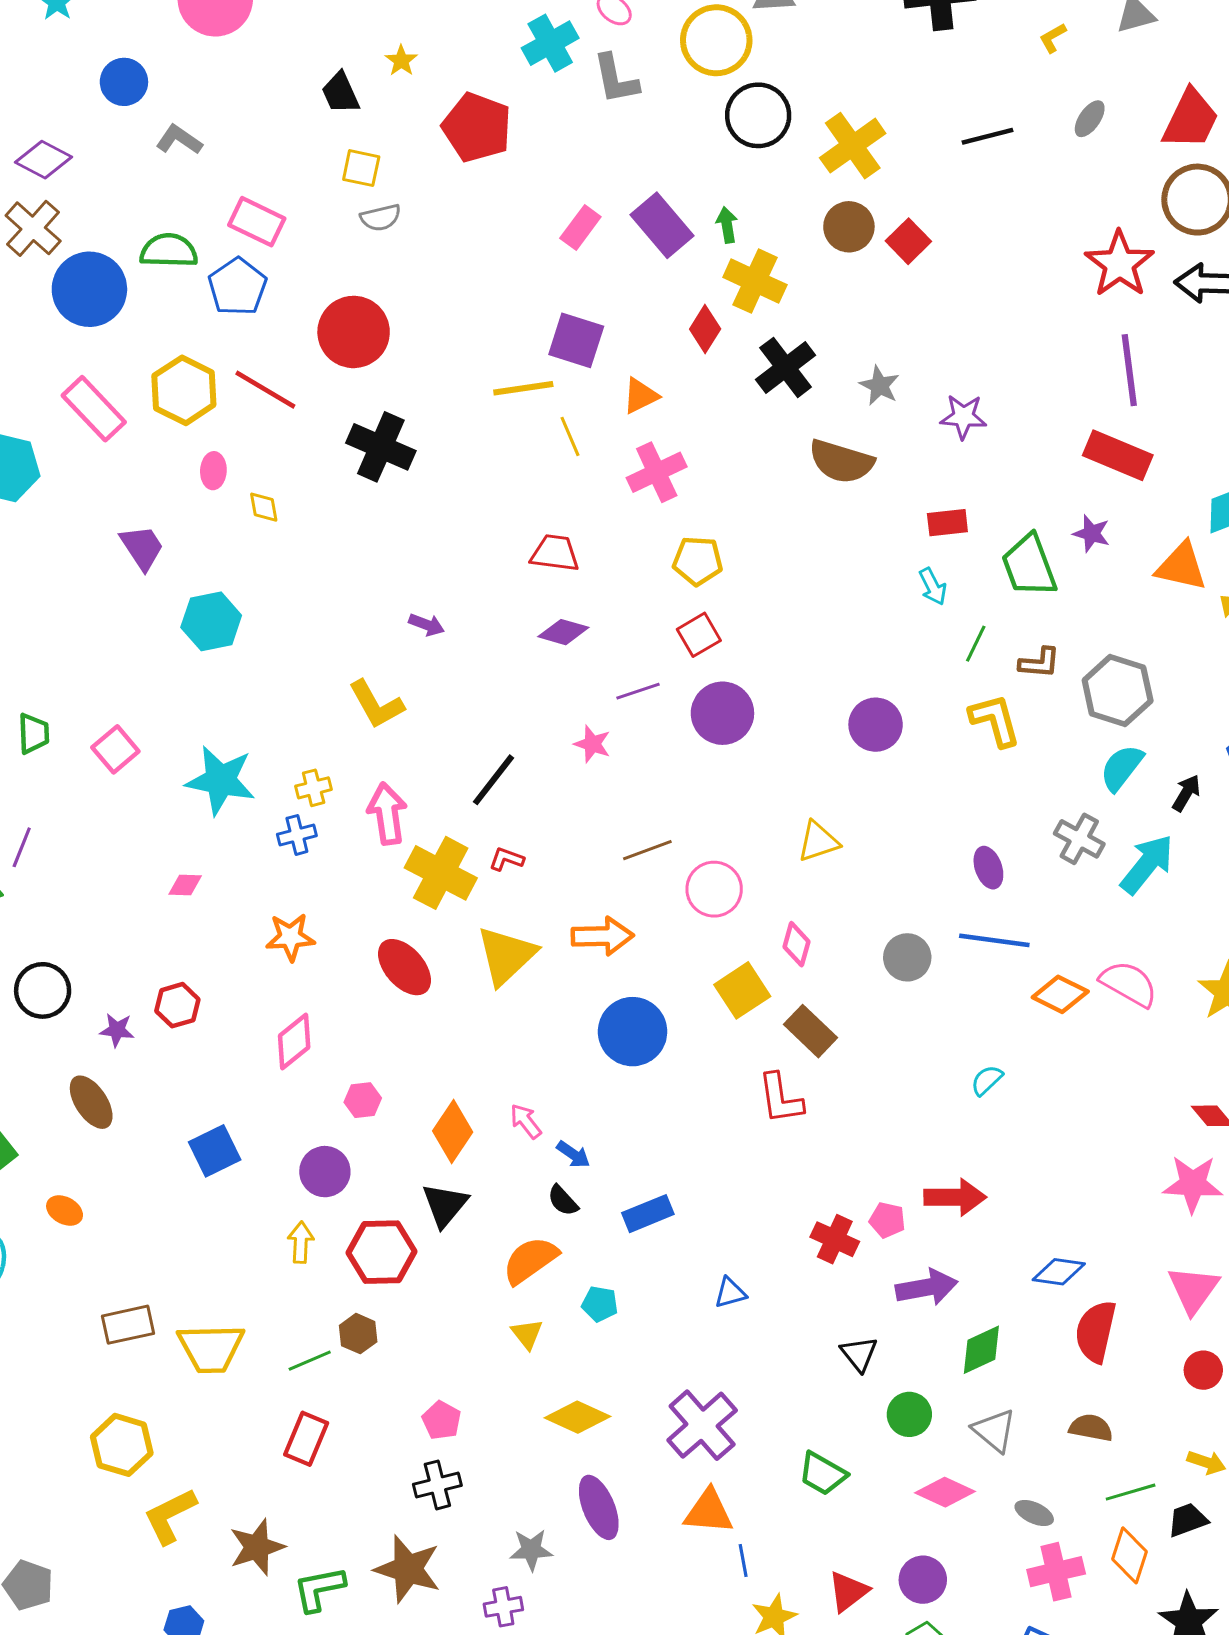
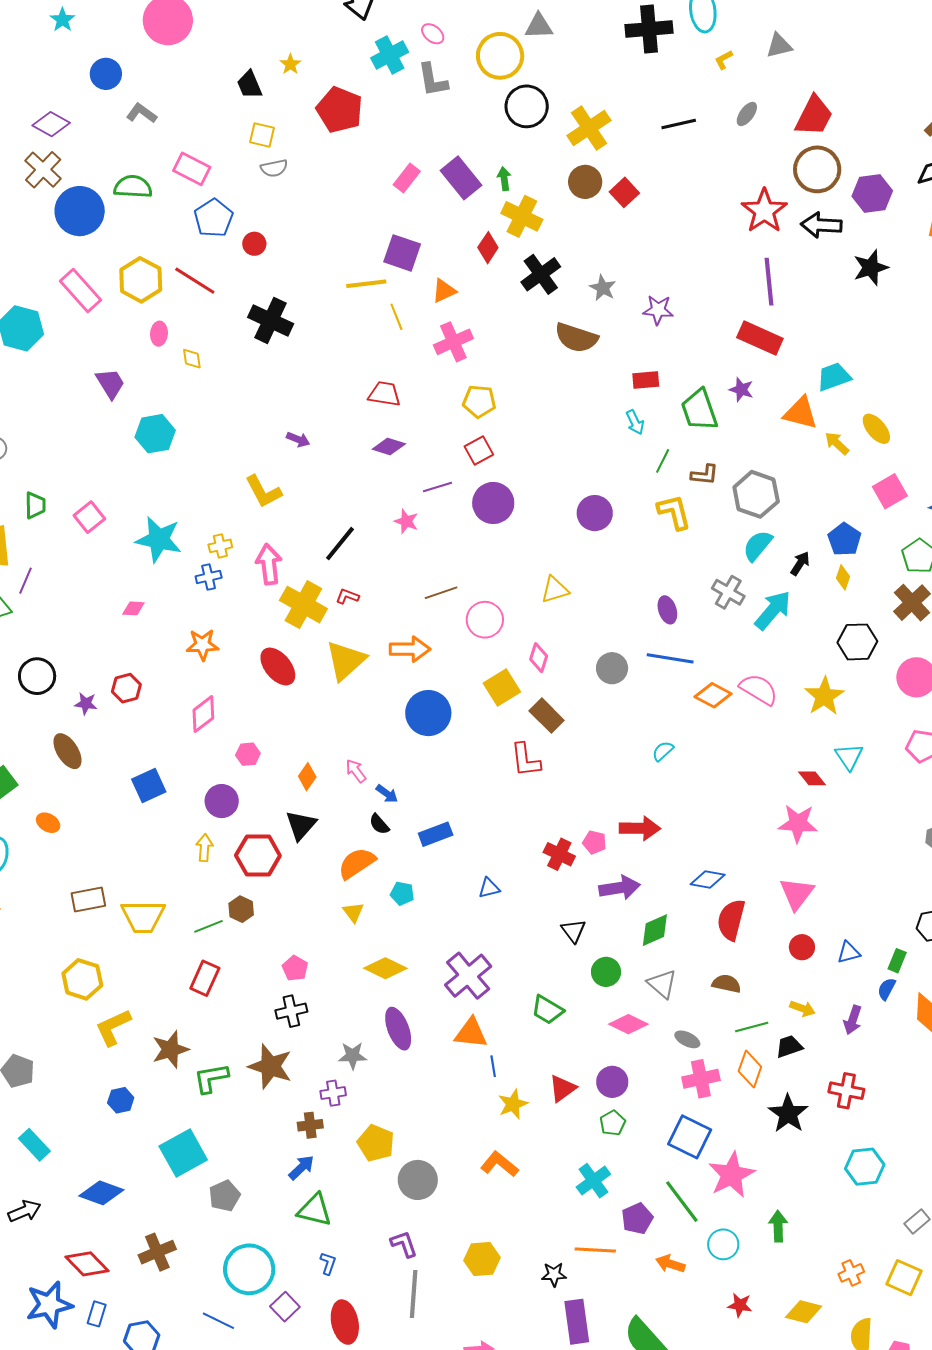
blue pentagon: (237, 287) -> (213, 218), moved
red circle: (354, 332) -> (254, 244), size x0.5
orange diamond: (453, 1132) -> (307, 777), size x0.7

